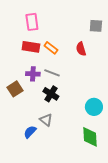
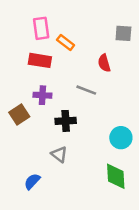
orange rectangle: (51, 48) -> (66, 42), moved
gray line: (52, 73) -> (86, 90), moved
black cross: (51, 94) -> (66, 121), turned -35
blue semicircle: (30, 132) -> (32, 181), moved

